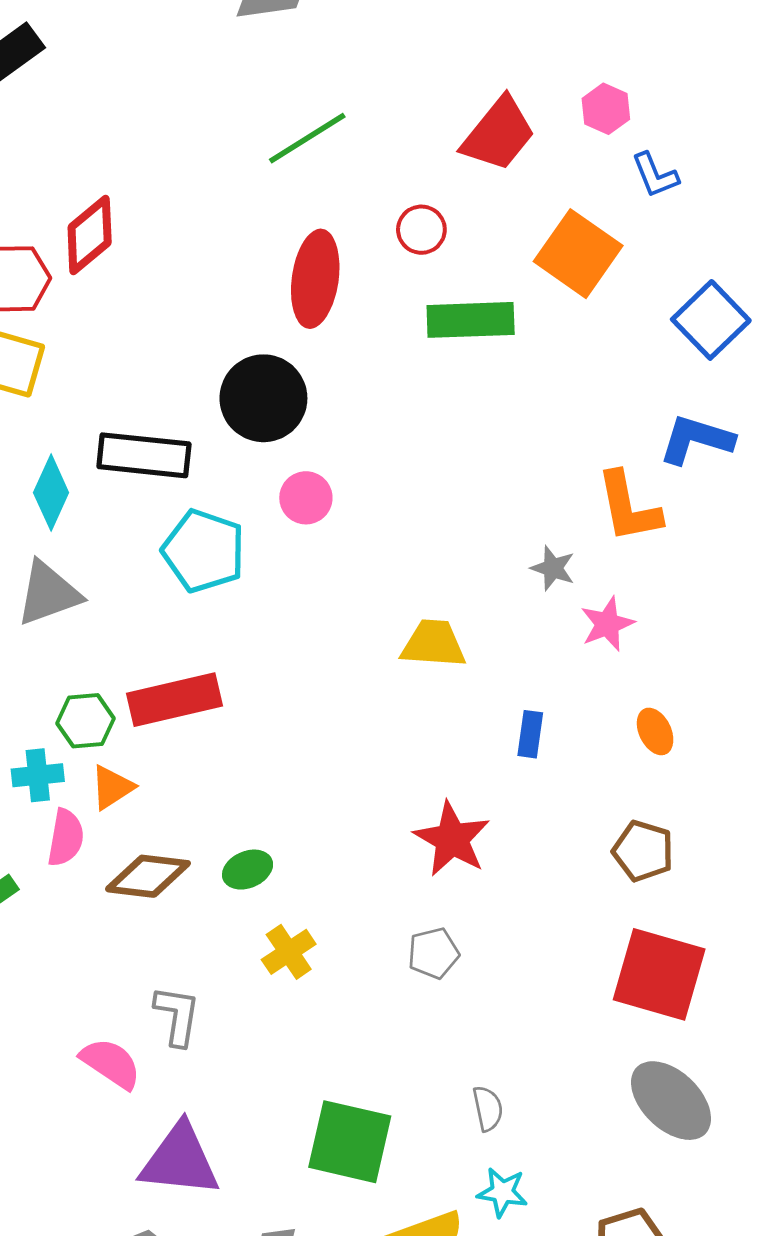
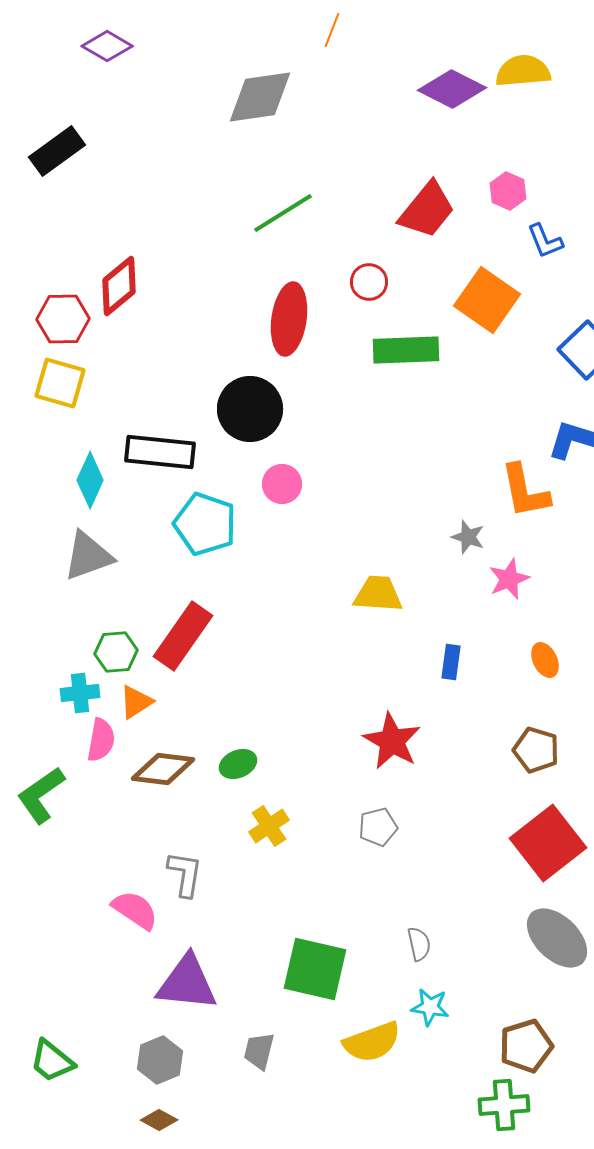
red rectangle: (174, 700) -> (183, 636), turned -42
red square: (659, 974) -> (548, 843), turned 36

